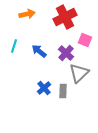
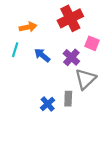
orange arrow: (27, 14) -> (28, 27), moved
blue cross: (44, 88) -> (48, 104), moved

